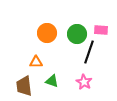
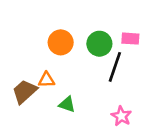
pink star: (84, 82) -> (121, 116), moved
brown trapezoid: (24, 86) -> (24, 91), moved, turned 55

